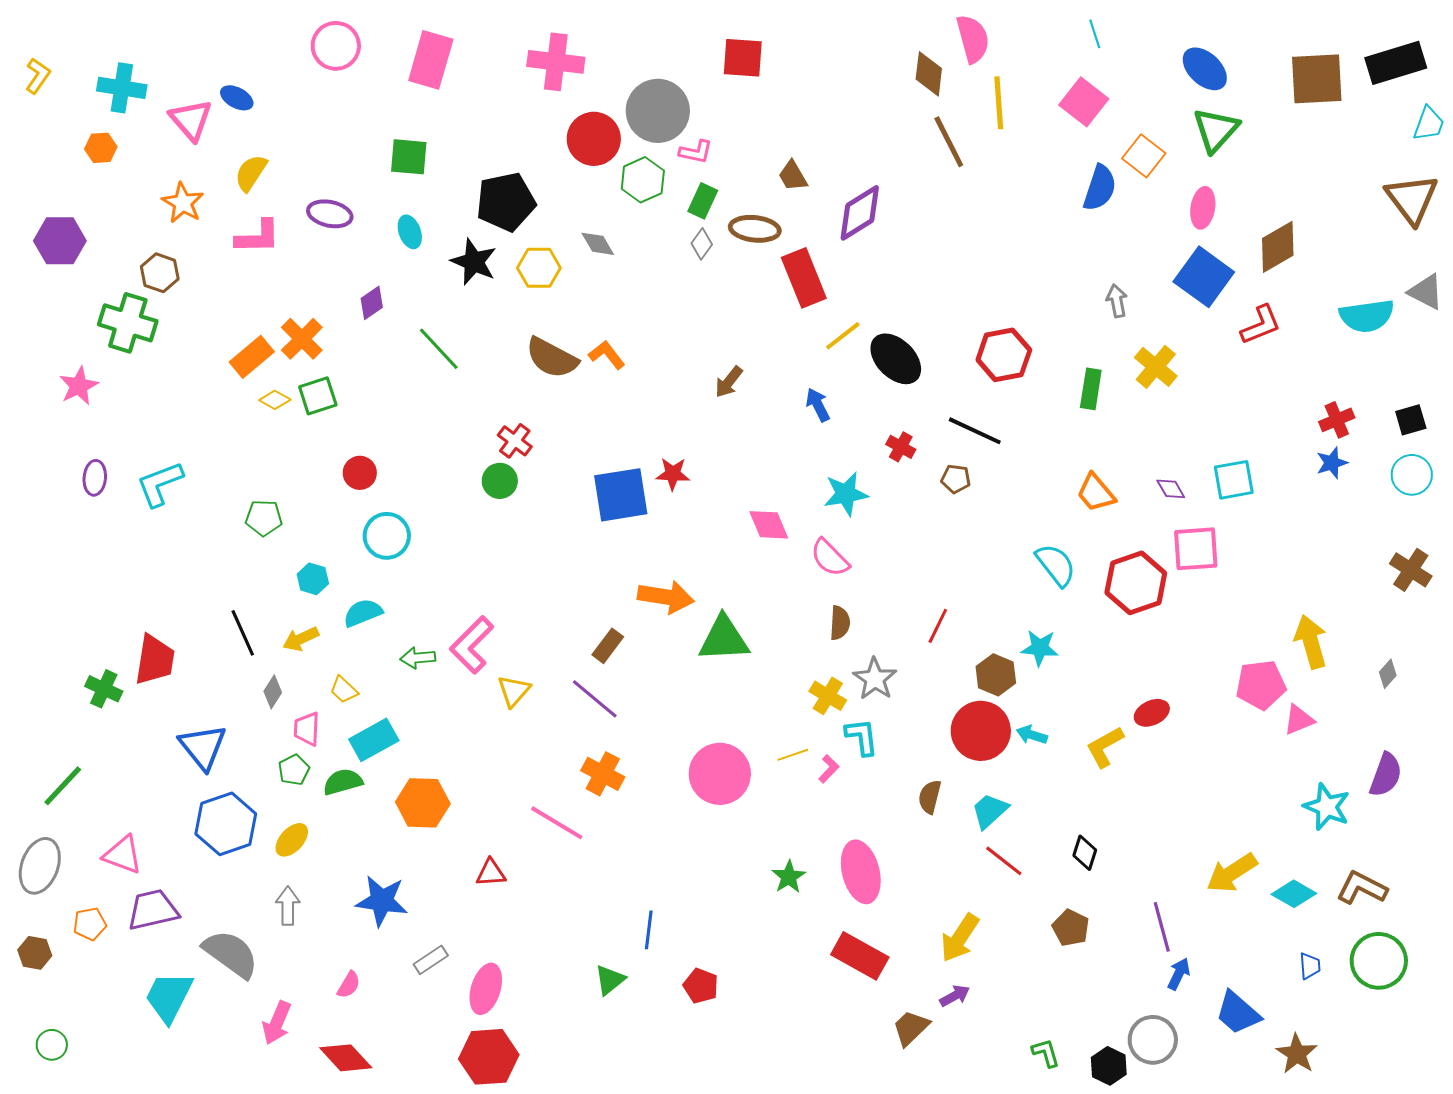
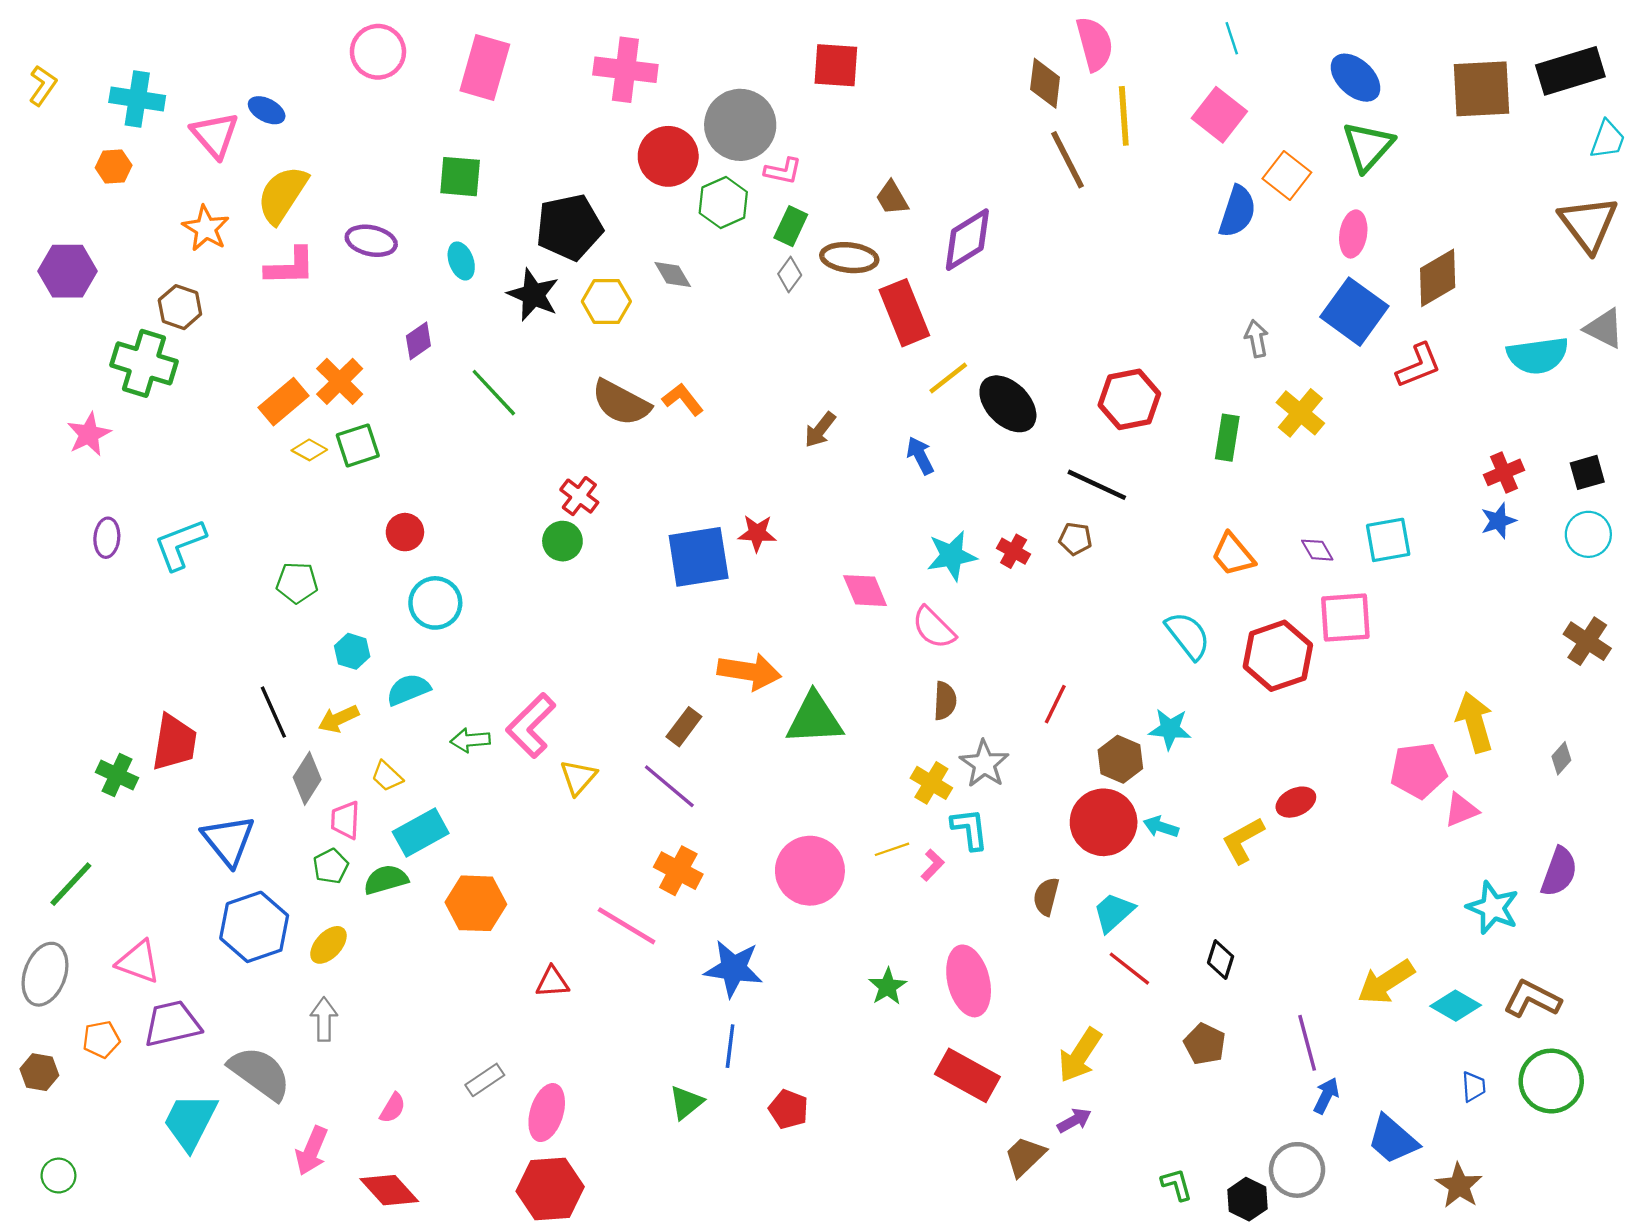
yellow semicircle: (251, 173) -> (282, 195), size x1.4
red cross: (901, 447) -> (1014, 551), moved
gray diamond: (273, 692) -> (307, 778), size x1.4
blue star: (382, 901) -> (733, 969), moved

